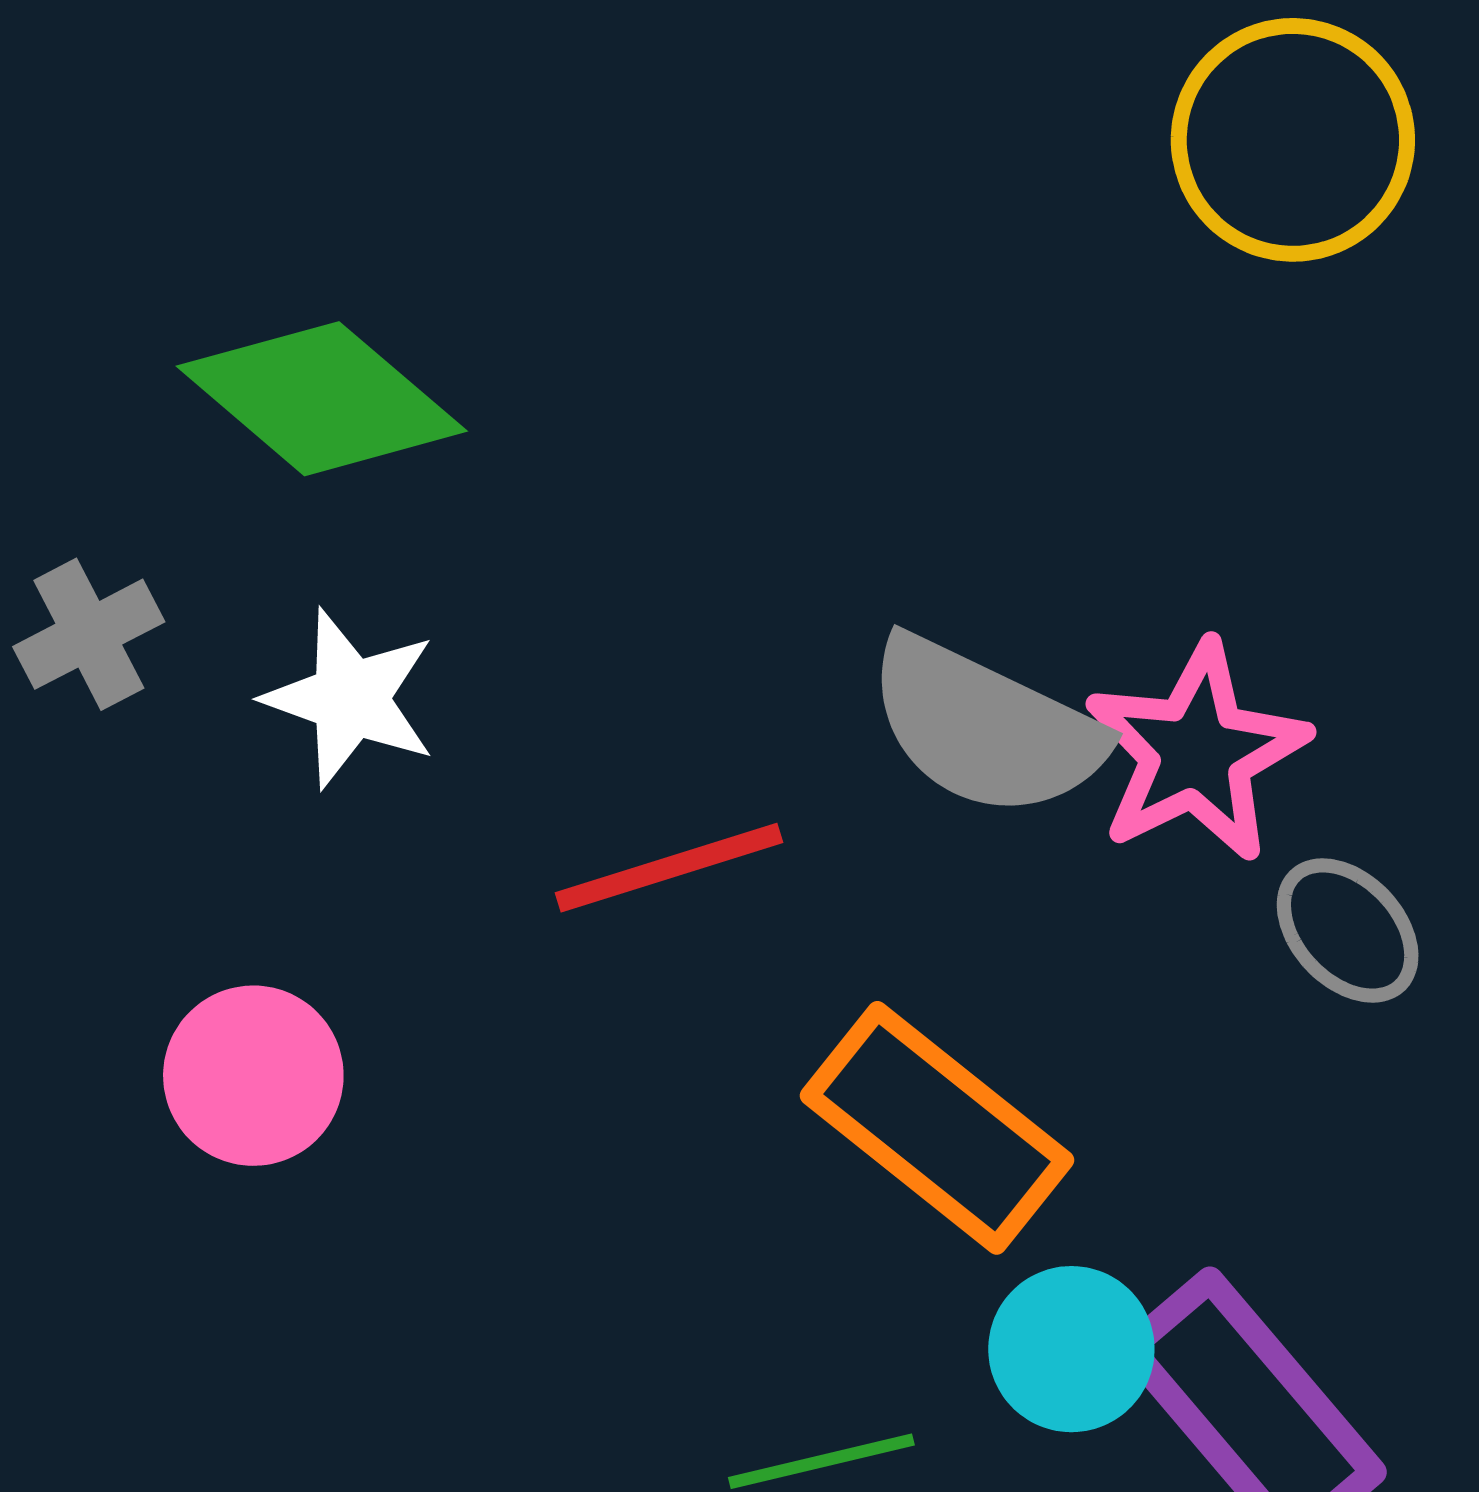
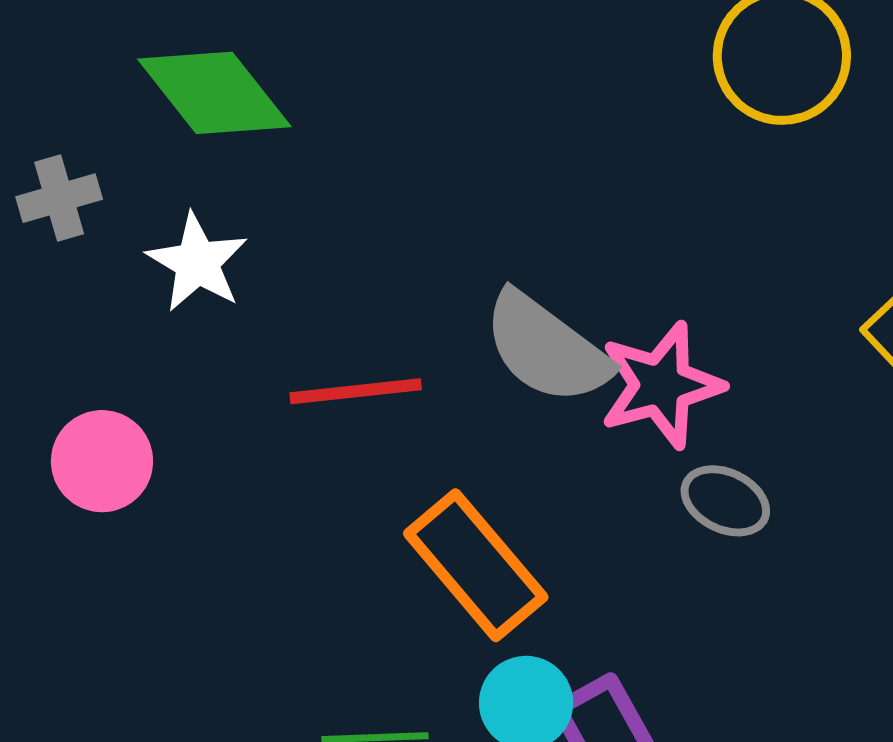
gray ellipse: (1348, 930) -> (725, 501), turned -32

